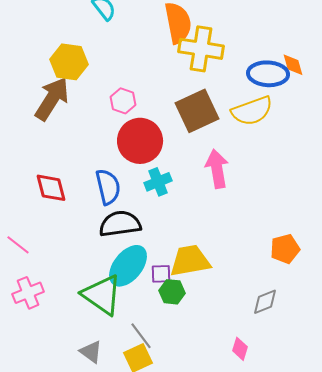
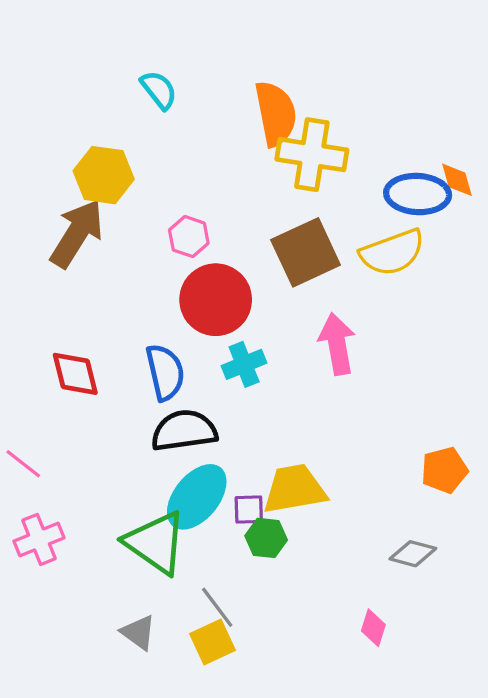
gray diamond: (265, 302) -> (413, 554), turned 36

